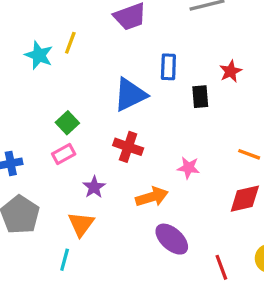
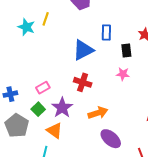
green square: (67, 123) -> (38, 109), moved
pink star: (188, 168) -> (123, 74), moved
purple star: (94, 187) -> (62, 108), size x1.5
orange triangle: (81, 224) -> (55, 131), turned -30

